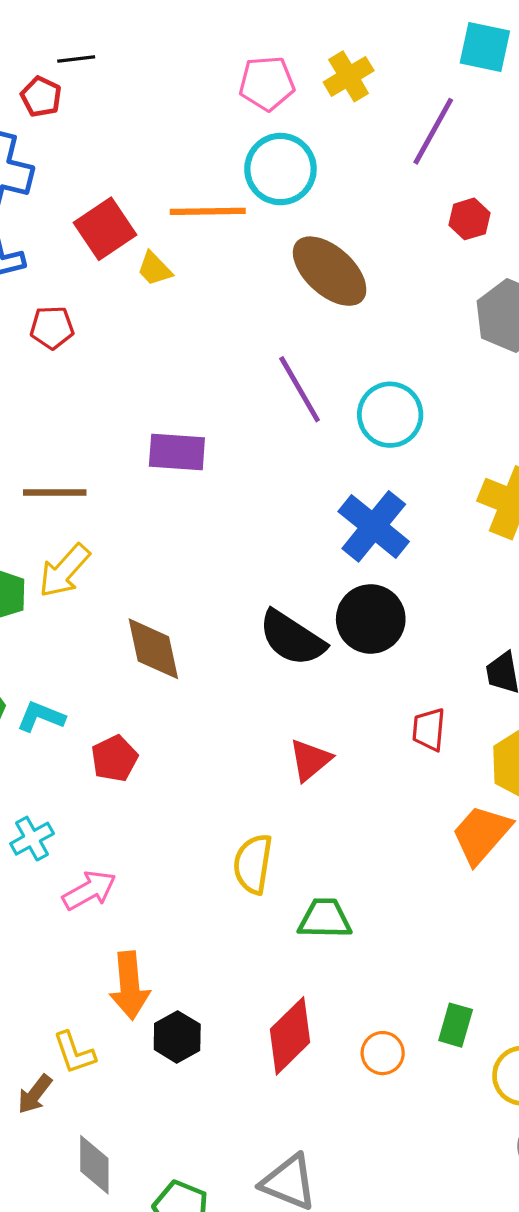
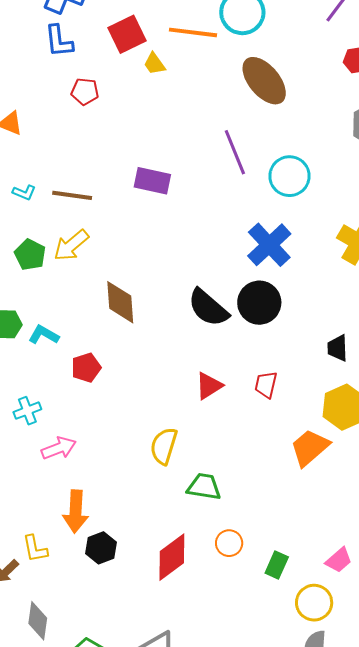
red trapezoid: (429, 729) -> (266, 385), moved
orange circle: (383, 1053) -> (229, 543), moved

